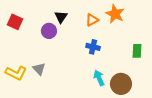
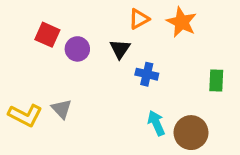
black triangle: (61, 17) -> (120, 49), moved
orange triangle: (92, 20) -> (139, 19), moved
red square: (15, 22) -> (47, 35), moved

